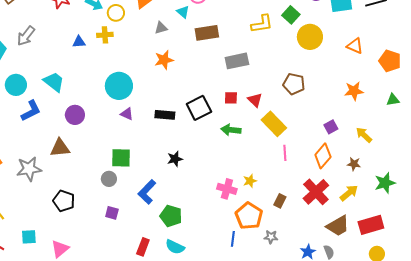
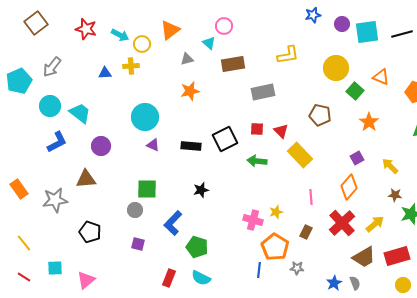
green square: (291, 15) -> (355, 91), moved
cyan circle: (16, 85) -> (50, 106), moved
orange star: (354, 91) -> (369, 122), moved, turned -30
pink line: (285, 153) -> (311, 197), moved
brown star: (354, 164) -> (395, 195), moved

